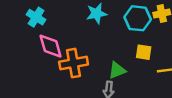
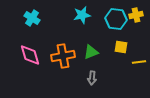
pink diamond: (51, 46) -> (30, 55), moved
green triangle: (117, 70) -> (91, 52), moved

